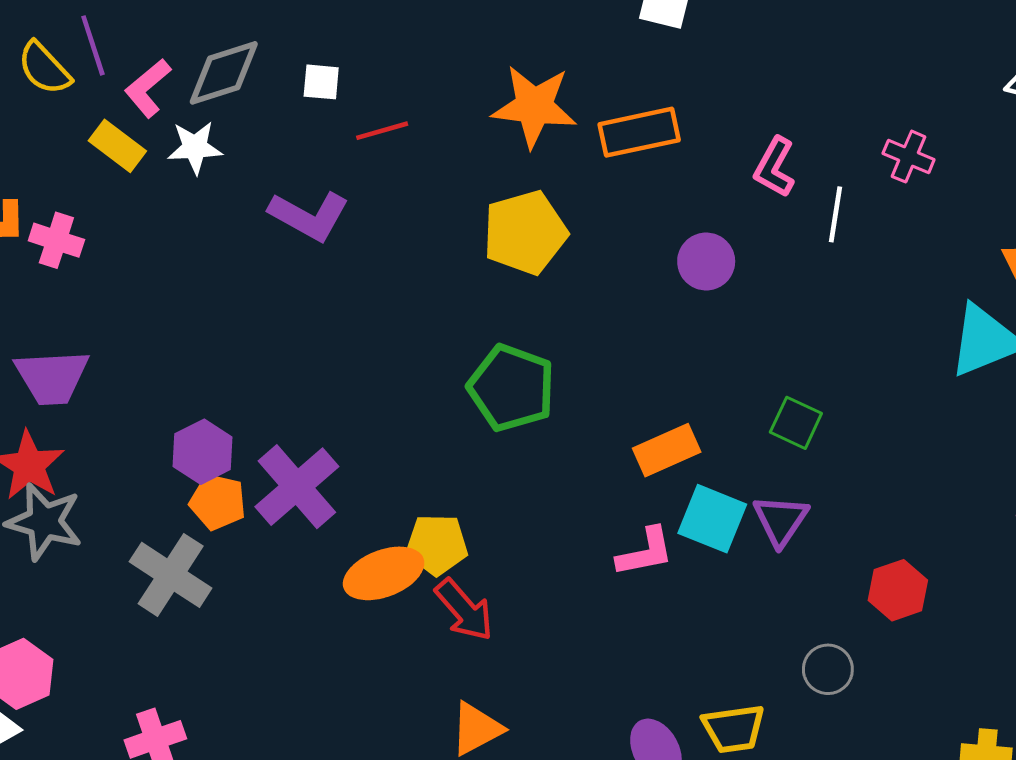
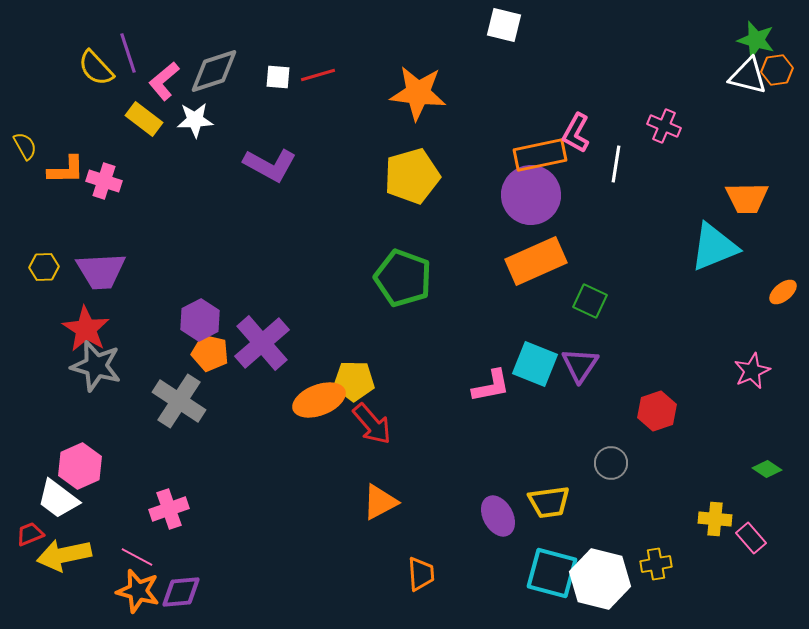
red line: (382, 131) -> (318, 75), moved
orange rectangle: (639, 132) -> (540, 155), moved
purple circle: (706, 262) -> (531, 195), size x1.6
orange rectangle: (667, 450) -> (536, 261), moved, size x1.4

